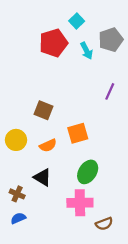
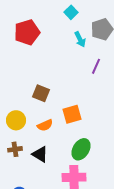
red pentagon: (53, 43) -> (27, 32), moved
purple line: (110, 91) -> (96, 66), moved
brown cross: (17, 194) -> (15, 149), moved, turned -32

